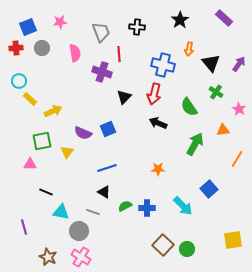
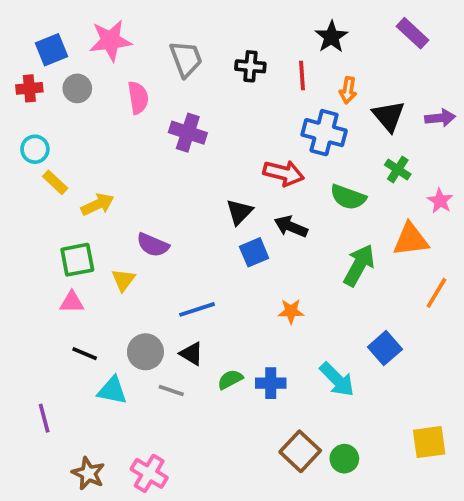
pink star: (60, 22) -> (110, 41), size x1.6
black cross: (137, 27) -> (250, 66), moved
red line: (119, 54) -> (302, 76), moved
purple arrow: (239, 64) -> (440, 118), turned 49
blue cross: (163, 65) -> (324, 133), moved
red arrow: (154, 94) -> (284, 173), turned -90
black triangle: (124, 97) -> (239, 212), moved
green semicircle: (189, 107) -> (348, 197), turned -36
blue square: (108, 129) -> (254, 252), moved
orange triangle: (223, 130) -> (411, 239), size x1.5
pink triangle: (30, 164) -> (72, 302), moved
gray circle: (79, 231) -> (145, 352), moved

